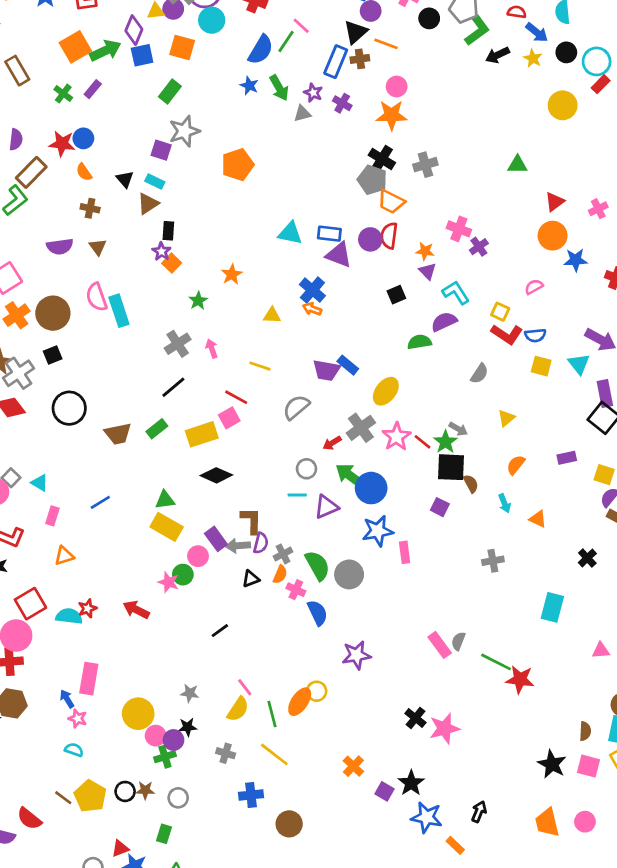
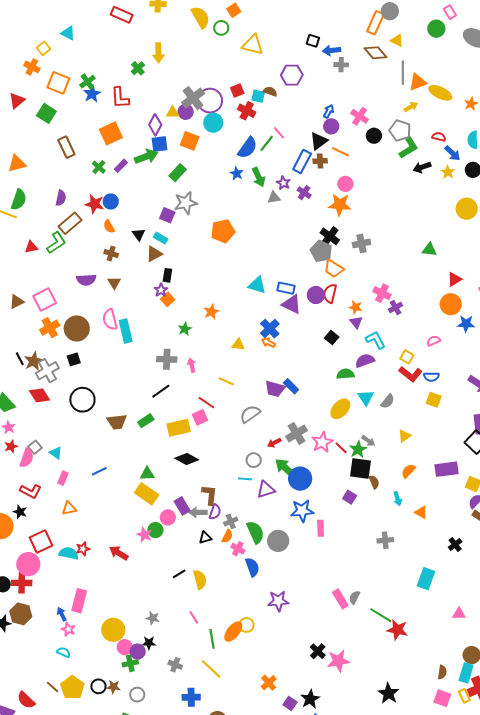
green arrow: (105, 51) -> (146, 157), moved
black square: (396, 295) -> (332, 338), turned -32
gray cross: (178, 344) -> (167, 359), turned 30
cyan triangle: (579, 364) -> (366, 398), moved
yellow ellipse: (386, 391) -> (340, 409), moved
purple rectangle: (567, 458) -> (446, 469), size x1.6
yellow semicircle: (238, 709) -> (200, 579), moved, turned -54
black star: (552, 764) -> (388, 693), moved

